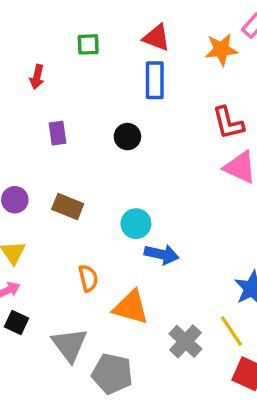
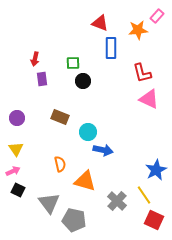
green square: (88, 44) -> (73, 63), moved
red arrow: (37, 77) -> (35, 59), moved
blue rectangle: (155, 80) -> (111, 48), moved
brown rectangle: (68, 207) -> (60, 117), moved

